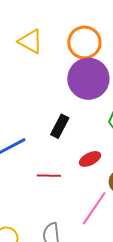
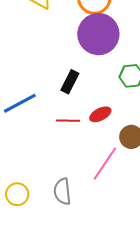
red line: (49, 176) -> (68, 121), moved

